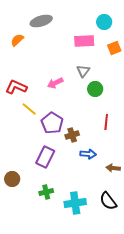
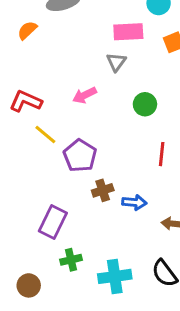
gray triangle: (83, 71) -> (116, 62), moved
brown cross: (72, 135) -> (103, 190), moved
purple rectangle: (45, 157) -> (53, 222), moved
brown circle: (12, 179) -> (29, 285), moved

